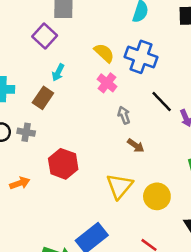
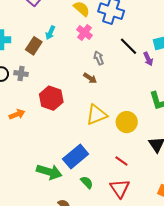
cyan arrow: (58, 72) -> (50, 33), moved
brown arrow: (136, 146) -> (90, 78), moved
yellow triangle: (119, 186) -> (97, 115), turned 30

